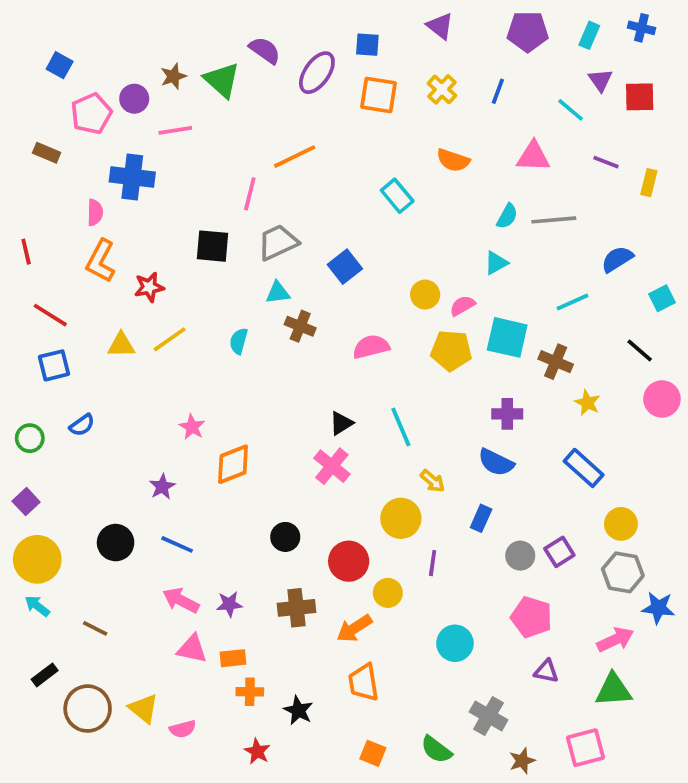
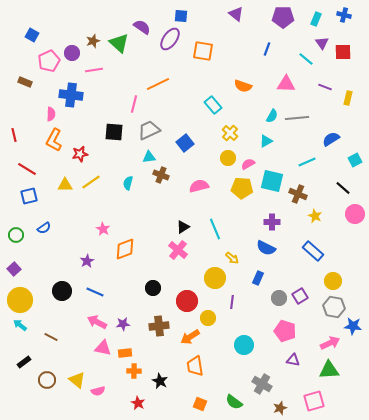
blue square: (367, 45) -> (181, 16), moved
yellow cross: (442, 89) -> (230, 133), moved
brown circle: (88, 709) -> (47, 380), size x0.7

